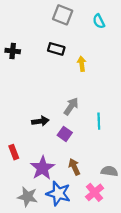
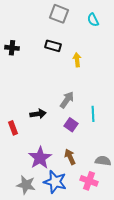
purple square: (65, 134) -> (71, 125), moved
red rectangle: (14, 152) -> (13, 128), moved
pink cross: (95, 192) -> (89, 181), turned -30

